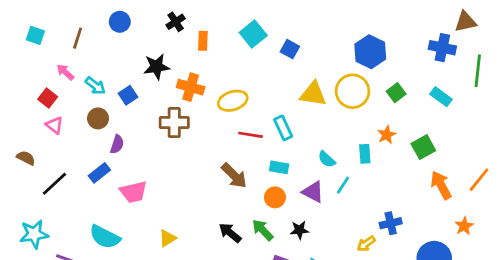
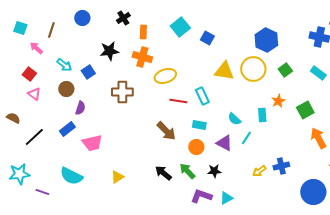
pink arrow: (65, 72) -> (36, 48), moved
orange cross: (191, 87) -> (142, 57), moved
yellow arrow: (366, 244) -> (259, 171), moved

